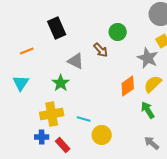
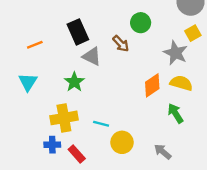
black rectangle: (57, 28) -> (78, 32), moved
yellow semicircle: (153, 84) -> (181, 83), turned 60
gray arrow: (152, 143) -> (163, 152), moved

